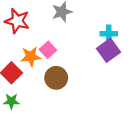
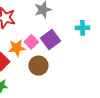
purple square: (109, 50) -> (51, 39), moved

